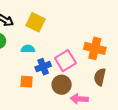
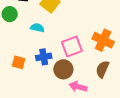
blue cross: (43, 67) -> (44, 57), moved
orange square: (27, 82) -> (19, 62), moved

